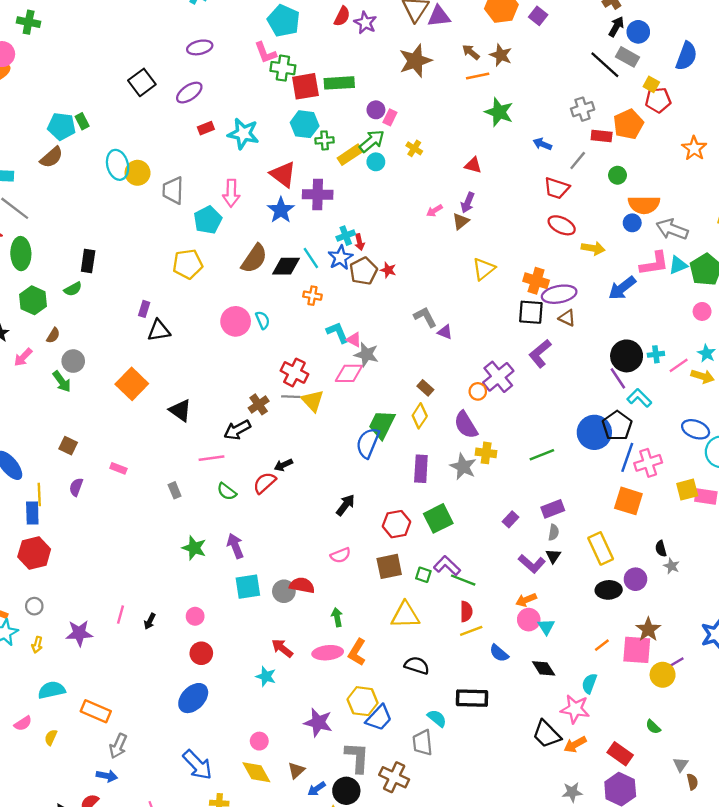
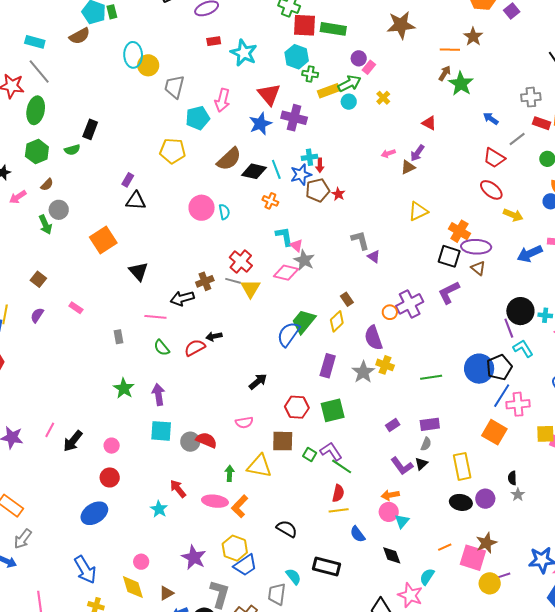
brown arrow: (471, 52) -> (445, 73), moved, turned 70
yellow triangle: (405, 615) -> (259, 466), moved
black arrow: (150, 621) -> (73, 441), size x1.6

